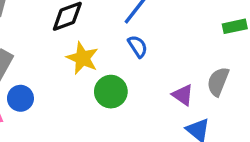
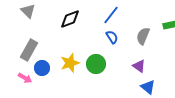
yellow star: (82, 58) -> (70, 63), moved, turned 30
gray semicircle: (218, 82) -> (143, 36), moved

